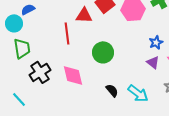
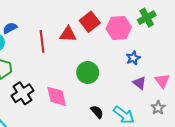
red line: (67, 33) -> (42, 41), moved
blue star: (156, 42) -> (133, 58), moved

